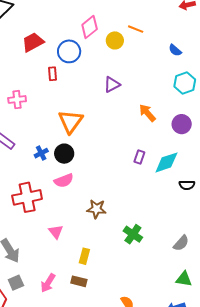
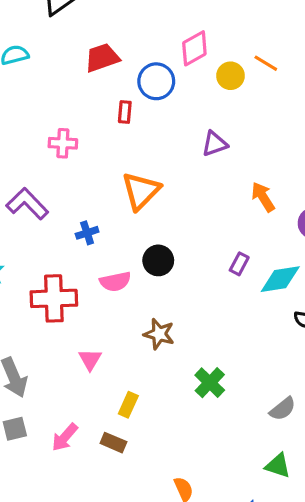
black circle: (64, 154) -> (158, 260), moved

